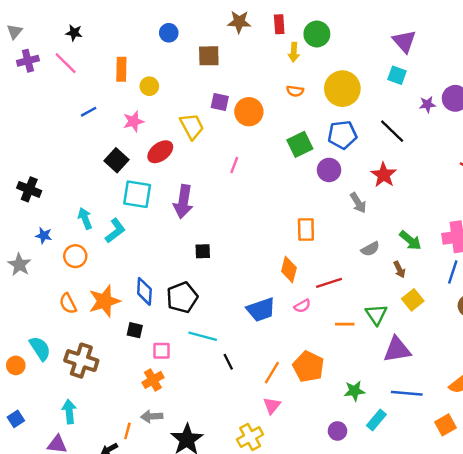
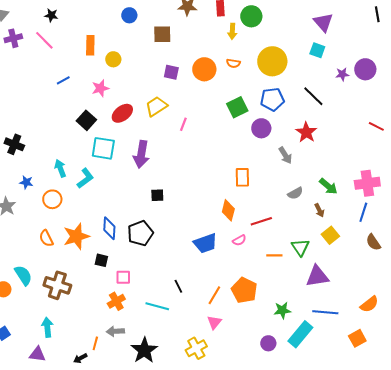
orange circle: (249, 112) -> (204, 69), moved
yellow trapezoid: (192, 126) -> (156, 106), moved, turned -95
cyan line: (203, 336) -> (157, 306), moved
cyan rectangle: (376, 420) -> (300, 334), size x1.5

